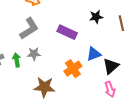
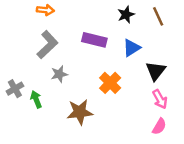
blue triangle: (94, 54) -> (132, 48), moved
green arrow: (17, 60) -> (36, 99), moved

